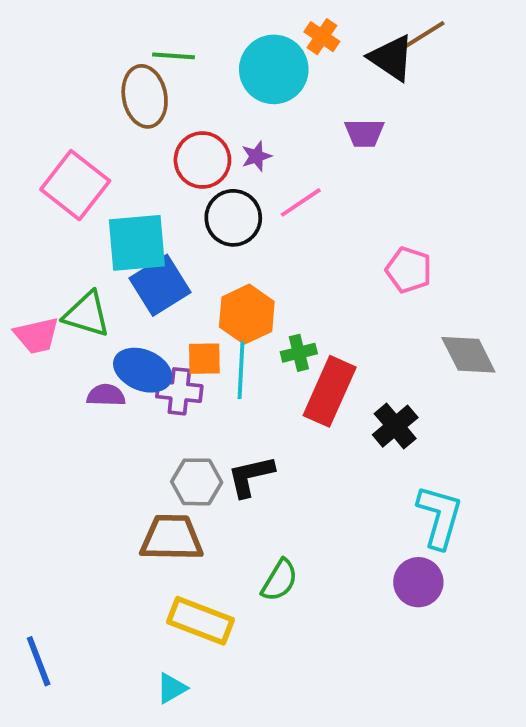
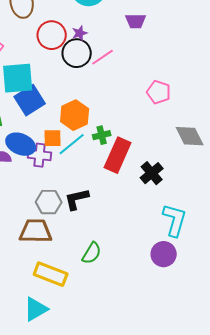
black circle: (233, 218) -> (77, 53), moved
cyan line: (241, 370) -> (72, 144), turned 48
cyan triangle: (172, 688) -> (36, 309), size x1.5

